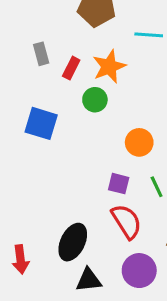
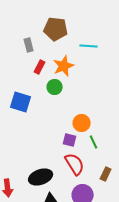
gray rectangle: (41, 54) -> (29, 45), moved
orange circle: (139, 142) -> (82, 123), moved
black ellipse: (73, 242) -> (41, 177), turned 45

